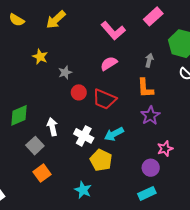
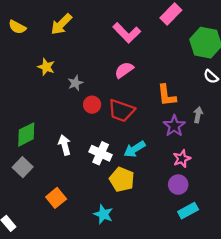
gray arrow: (149, 60) -> (198, 115), moved
gray square: (35, 146) -> (23, 167), moved
pink star: (165, 149) -> (182, 159), moved
cyan rectangle: (147, 193) -> (188, 211), moved

